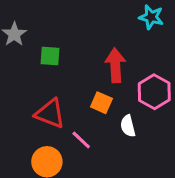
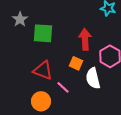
green square: (50, 56) -> (43, 33), size x1.5
white semicircle: (128, 126) -> (93, 78), size x1.5

